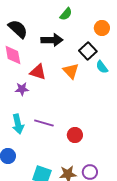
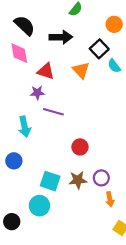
purple star: (22, 89) -> (37, 93), moved
purple line: (44, 123) -> (53, 112), moved
red circle: (75, 135) -> (80, 147), moved

